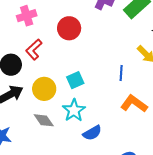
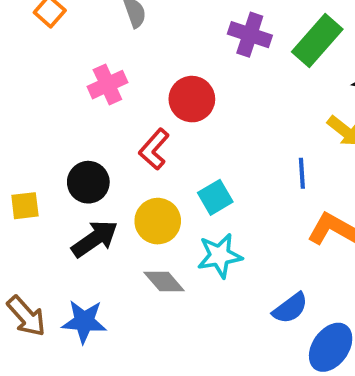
red L-shape: (34, 49) -> (154, 149), moved
cyan star: (74, 110) -> (220, 256), turned 30
blue semicircle: (92, 133) -> (290, 308), moved

